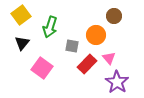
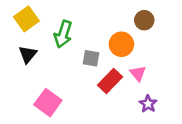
pink square: (42, 68) -> (48, 103), moved
purple star: (117, 82) -> (148, 104), size x0.6

